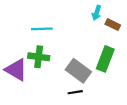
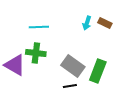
cyan arrow: (97, 13) -> (87, 23), moved
green rectangle: (105, 59) -> (98, 71), moved

